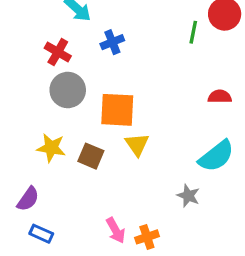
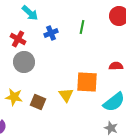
green line: (193, 32) -> (82, 27), moved
orange square: (117, 110) -> (87, 82), moved
gray star: (188, 196) -> (111, 128), moved

